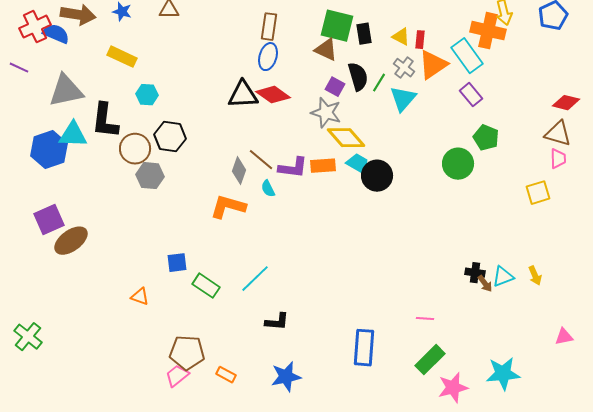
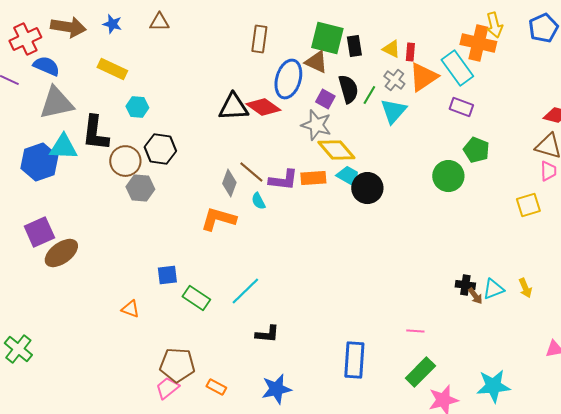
blue semicircle: (56, 34) -> (46, 66), moved
blue ellipse: (268, 57) -> (288, 79), moved, size x1.4
purple rectangle: (471, 95) -> (461, 107), turned -30

